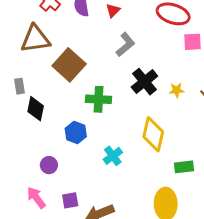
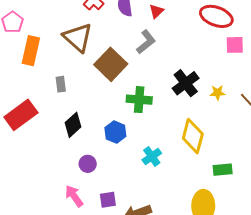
brown triangle: (35, 39) -> (78, 37), turned 48
gray L-shape: (125, 45) -> (146, 42), moved
black diamond: (36, 109) -> (73, 125), moved, turned 35

